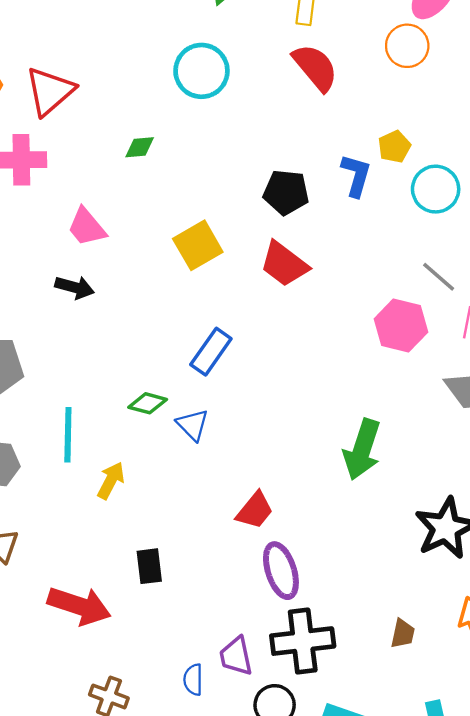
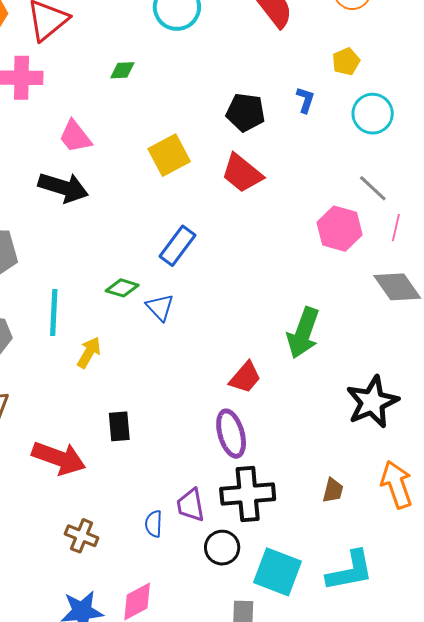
yellow pentagon: (394, 147) -> (346, 62), moved
blue L-shape: (356, 175) -> (305, 100), size x0.7
black arrow: (75, 287) -> (63, 187), size x1.5
red trapezoid: (255, 510) -> (245, 377), moved

